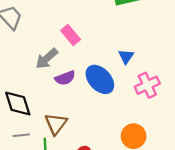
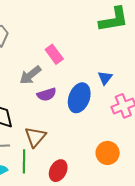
blue ellipse: (100, 79) -> (79, 98), turned 60

